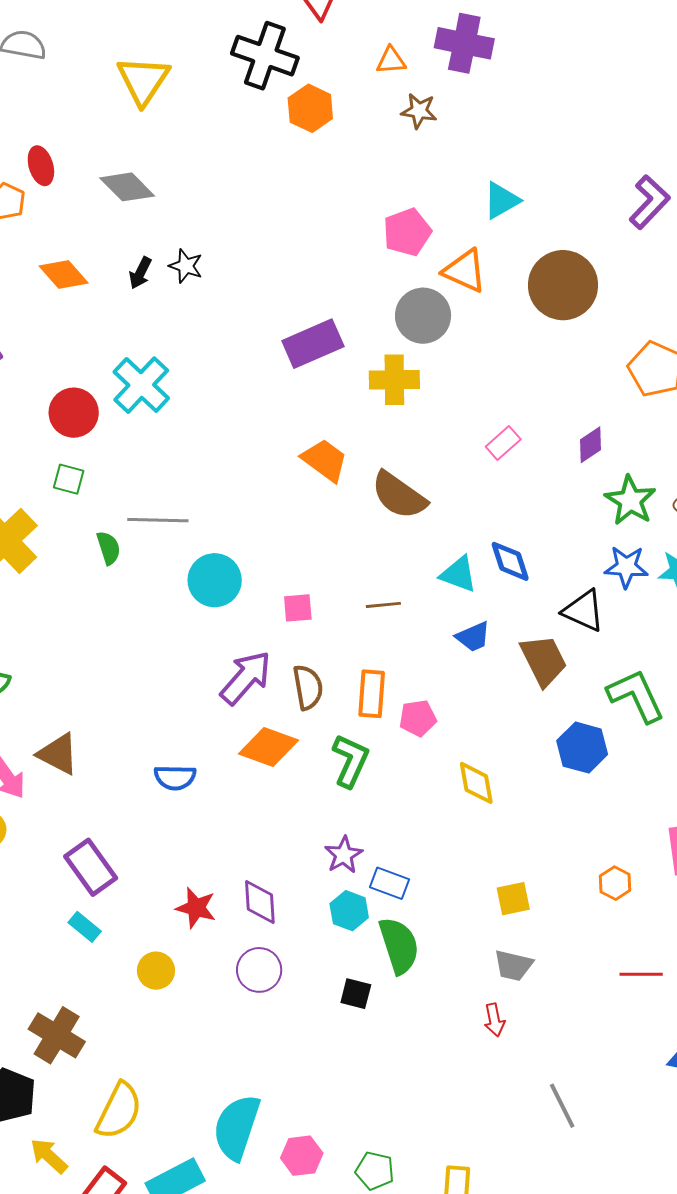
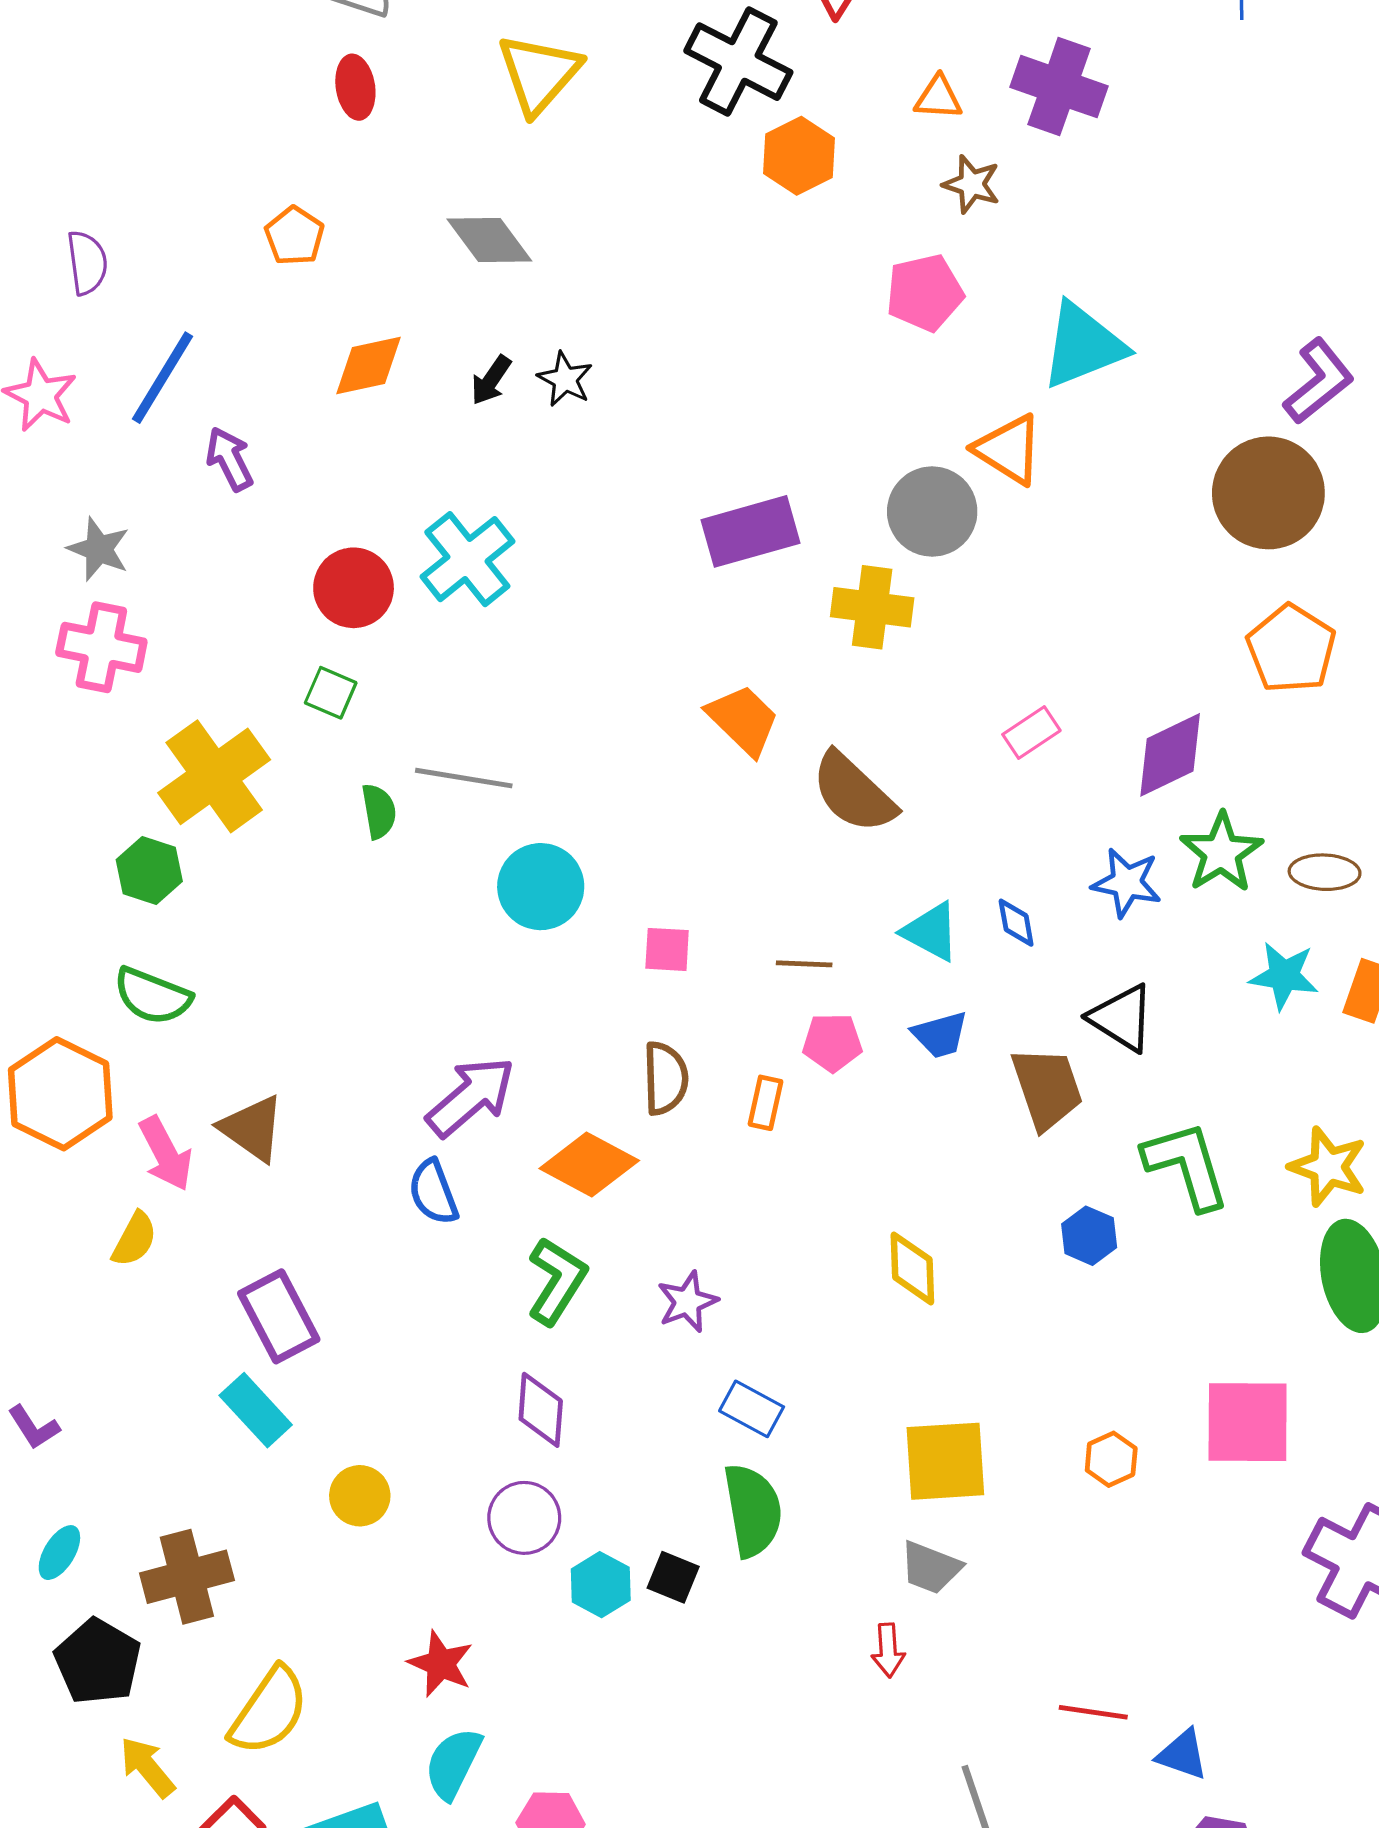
red ellipse: (41, 166) -> (355, 87), moved
cyan triangle: (501, 200) -> (1083, 345), size x1.5
pink pentagon: (407, 232) -> (925, 293), moved
orange diamond: (64, 275) -> (369, 365), turned -69
brown circle: (563, 285) -> (1268, 493), moved
purple diamond: (590, 445) -> (1170, 755), size x1.5
blue diamond: (510, 561) -> (1016, 923), size x0.7
blue star: (626, 567) -> (1127, 883), moved
purple arrow: (246, 678) -> (471, 1097), moved
orange rectangle: (372, 694) -> (766, 1103), size x0.7
pink pentagon: (418, 718) -> (832, 1042), moved
blue hexagon: (582, 748) -> (1089, 1236), size x0.7
green L-shape: (350, 761) -> (557, 1281), moved
blue semicircle: (175, 777) -> (433, 1192), turned 60
purple star: (344, 855) -> (687, 1302), moved
yellow square: (513, 899) -> (945, 1461), size x1.6
red star: (196, 908) -> (441, 1664), moved
cyan hexagon: (349, 911) -> (601, 1585), moved
cyan rectangle: (85, 927) -> (256, 1410), size x1.4
red line: (641, 974) -> (1093, 1712), moved
brown cross: (57, 1035) -> (187, 1577), turned 36
cyan semicircle: (237, 1127) -> (453, 1763), size x0.7

